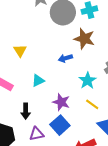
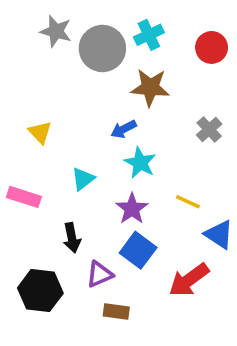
cyan star: (88, 81) -> (140, 163), moved
purple star: (61, 102) -> (132, 209), turned 30

